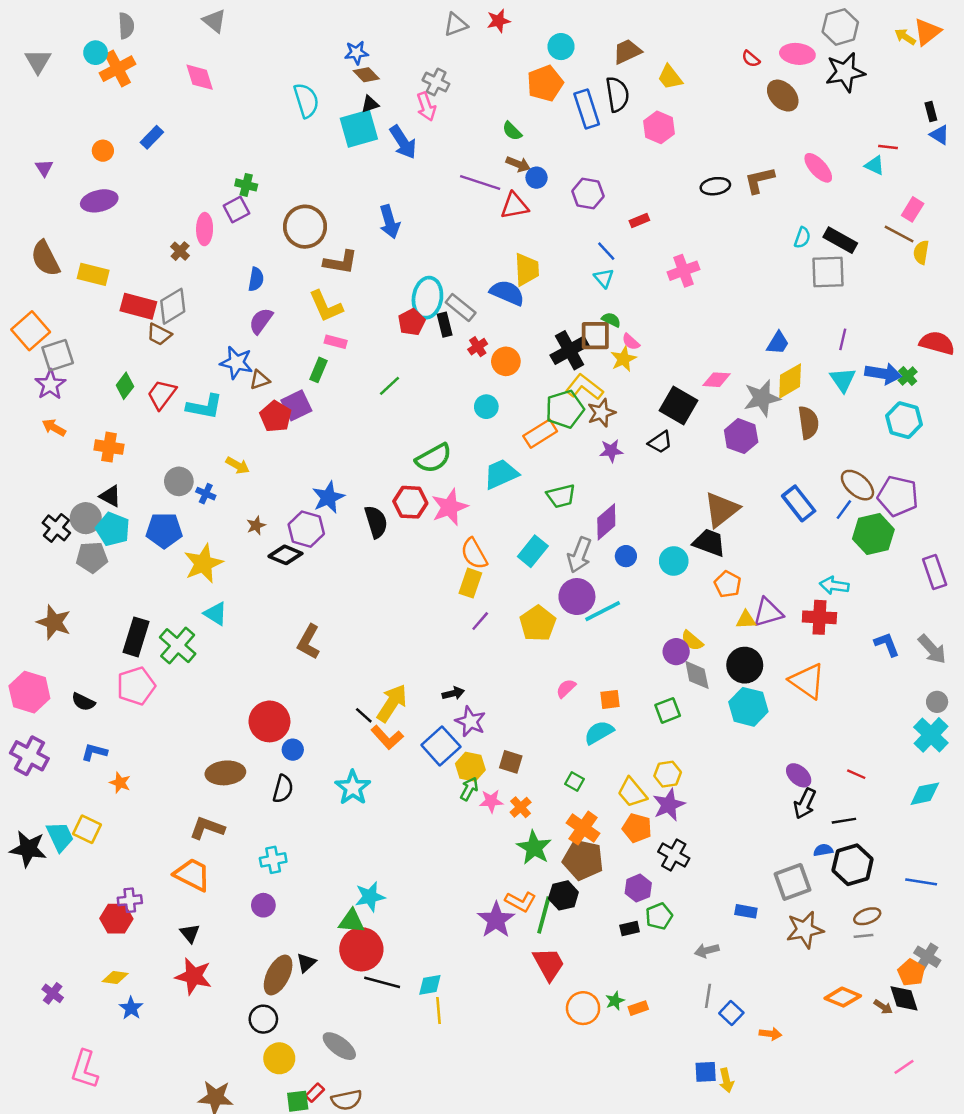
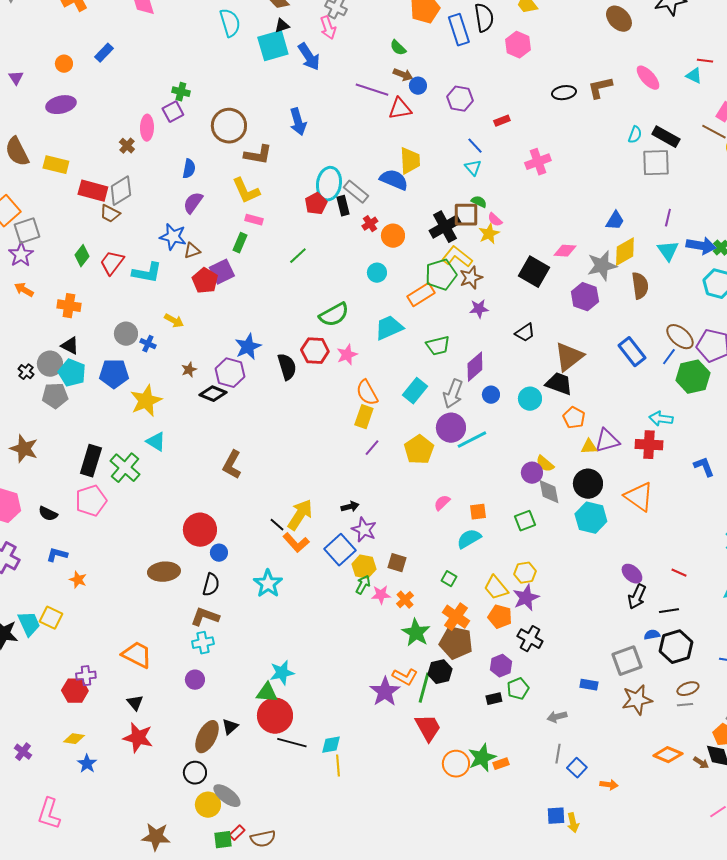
black trapezoid: (660, 442) -> (525, 333), moved
pink star: (450, 507) -> (347, 355), size x0.7
black cross: (56, 528) -> (26, 372), size x0.7
brown L-shape: (207, 828) -> (205, 617), moved
green star: (615, 1001) -> (482, 758), size x1.8
gray ellipse: (339, 1046) -> (227, 796), moved

